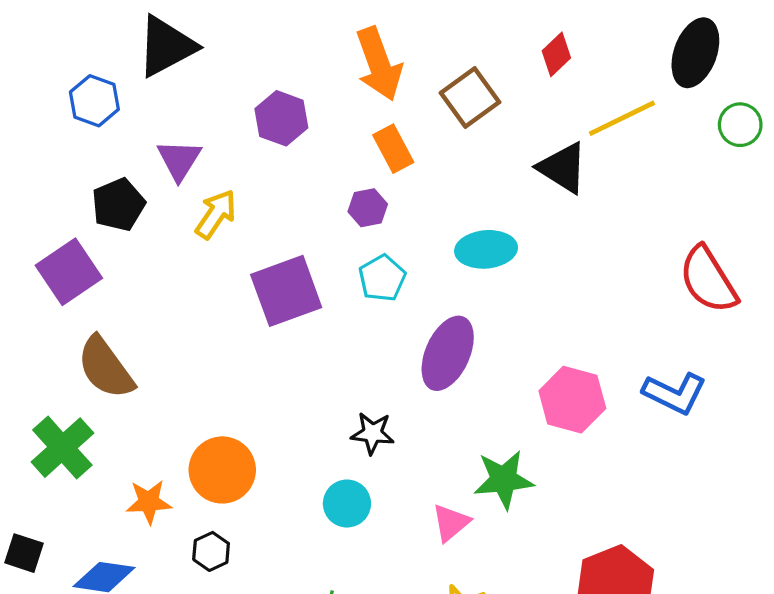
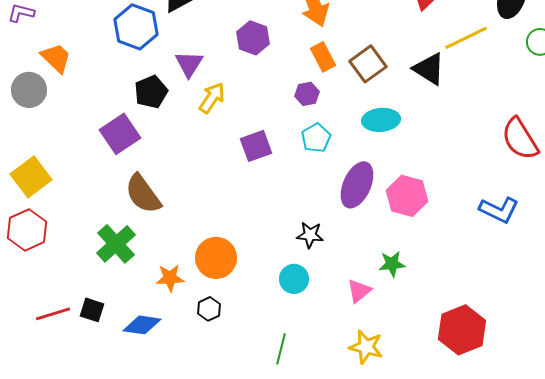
brown square: (470, 98) -> (368, 64), moved
blue hexagon: (94, 101) -> (136, 27), size x1.4
purple square: (286, 291) -> (256, 146), size x0.7
pink hexagon: (572, 400) -> (407, 196), moved
green star: (504, 480) -> (392, 264), size x0.7

